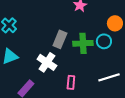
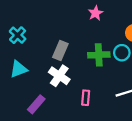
gray rectangle: (60, 39) -> (60, 50), moved

